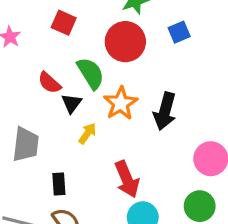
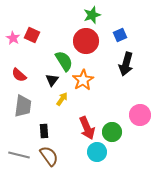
red square: (64, 23) -> (32, 35), moved
red semicircle: (49, 83) -> (19, 75), moved
black arrow: (165, 111) -> (126, 64), moved
green circle: (200, 206) -> (112, 132), moved

